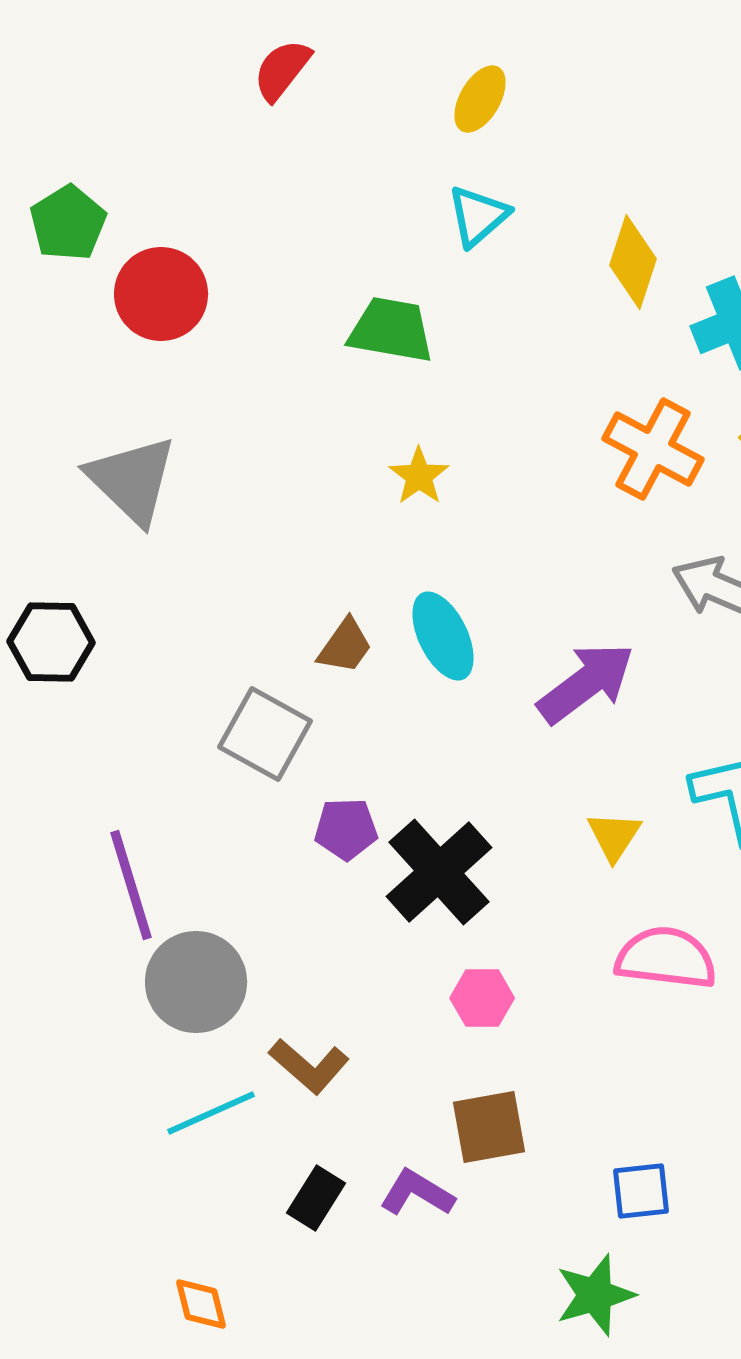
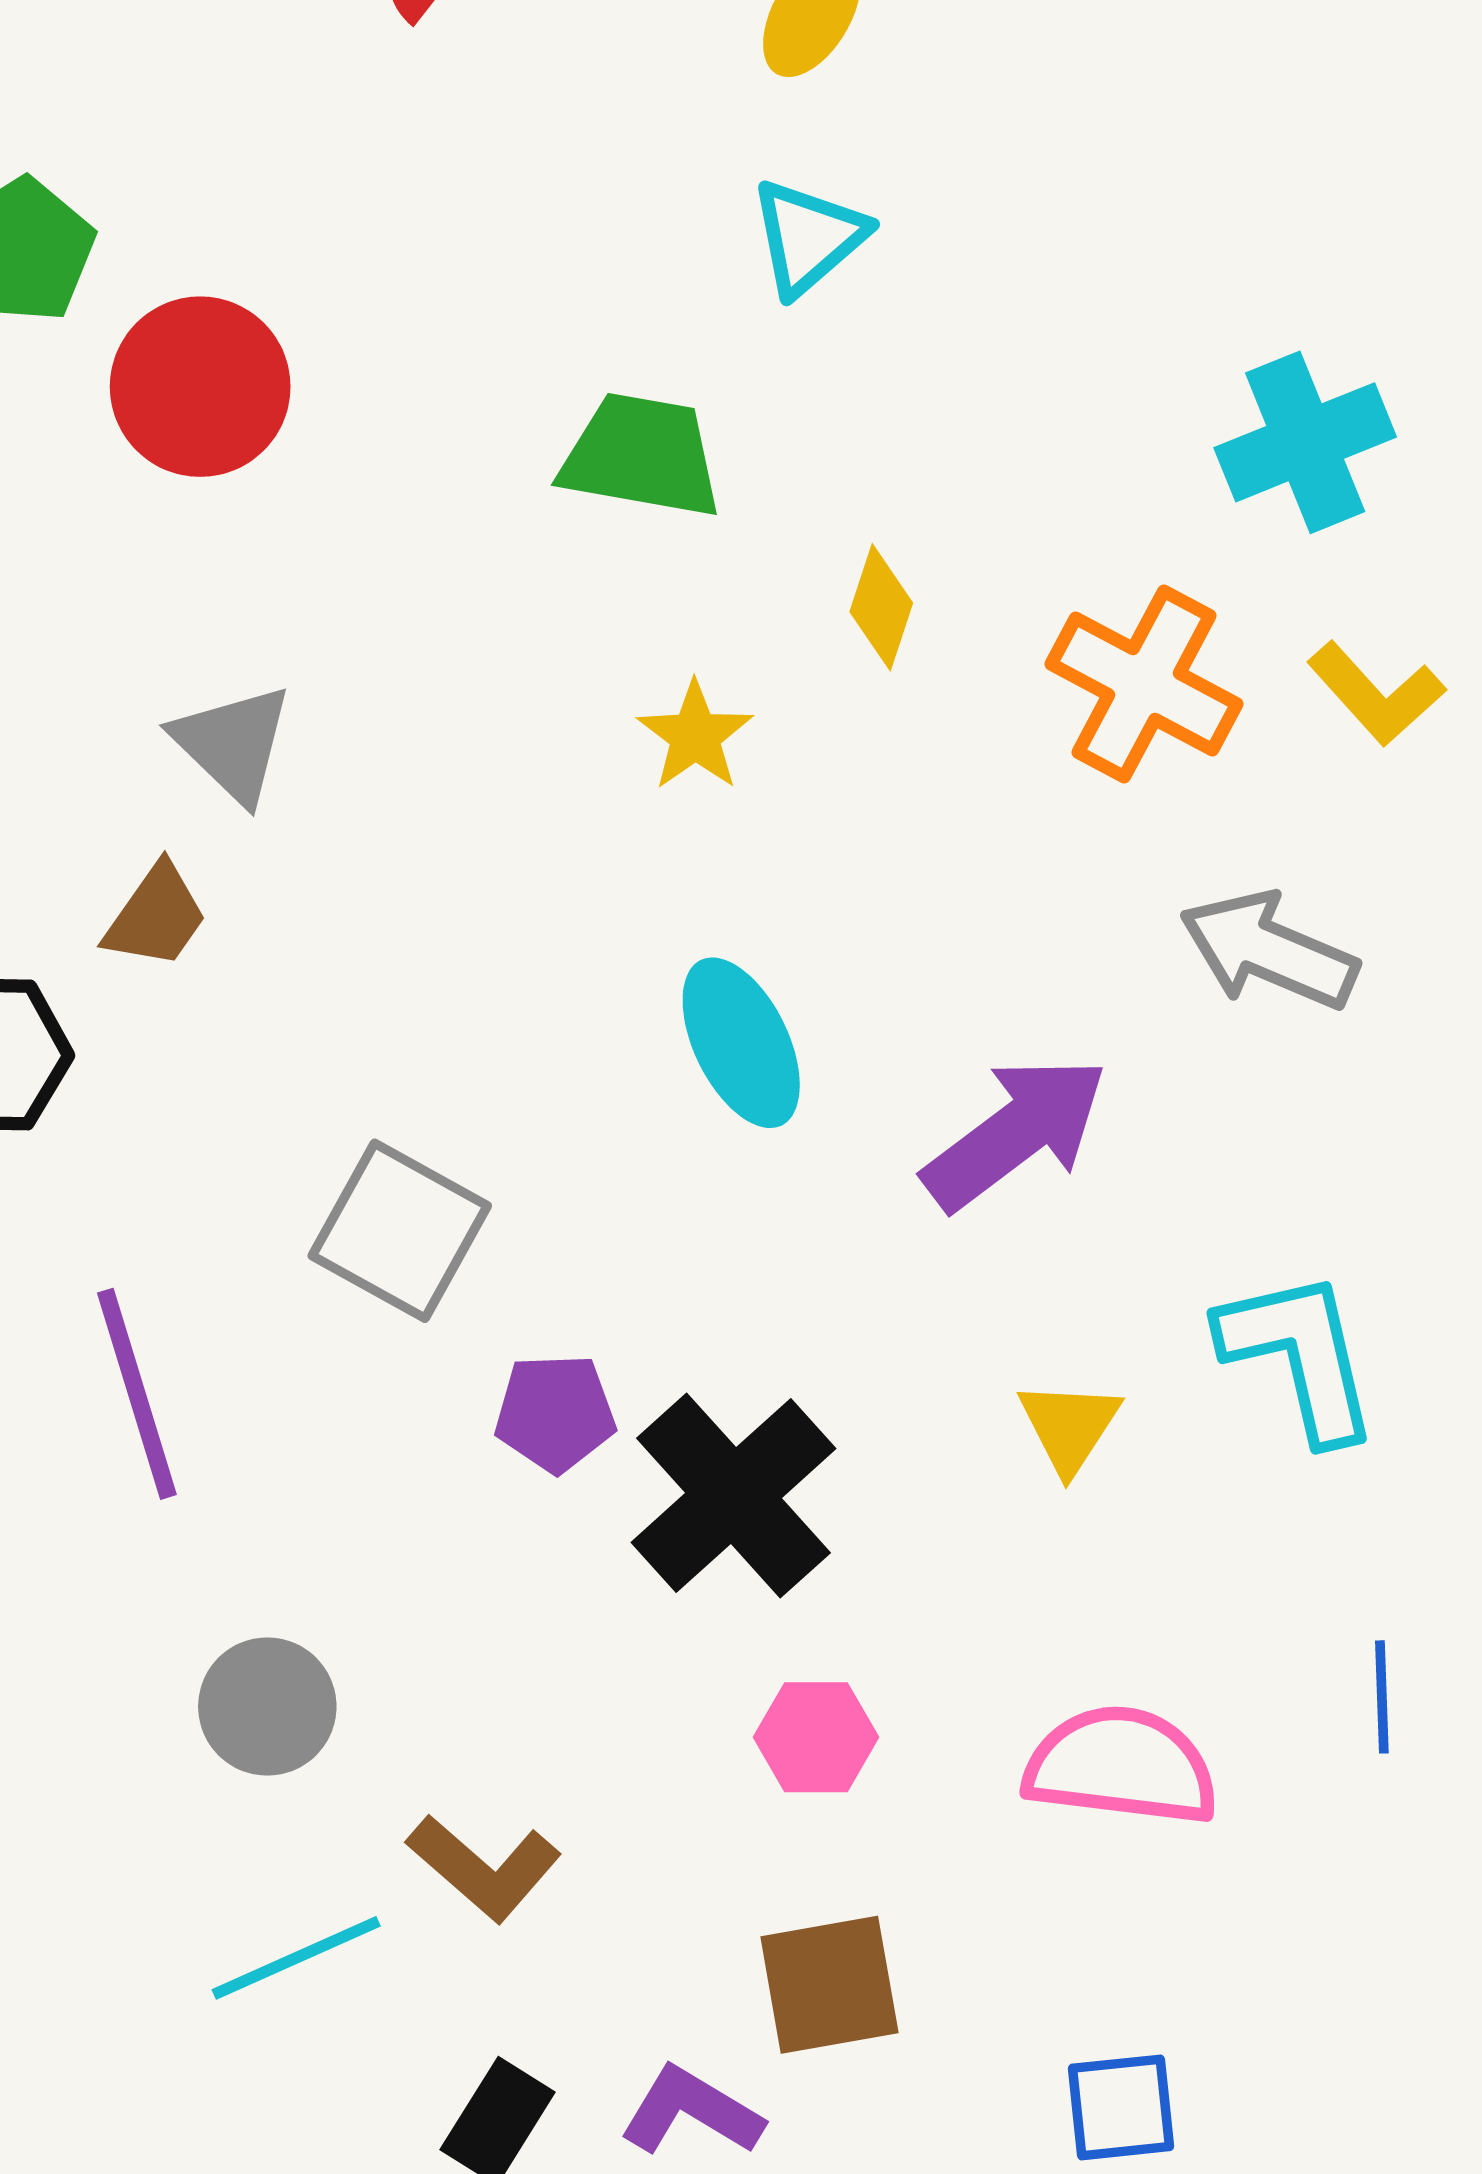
yellow diamond: (633, 262) -> (881, 607), moved, size x0.7
gray triangle: (132, 480) -> (233, 743), moved, size x0.7
brown trapezoid: (345, 646) -> (156, 916), moved
purple line: (131, 885) -> (137, 1394), moved
pink semicircle: (666, 958) -> (1121, 1766), moved
gray circle: (196, 982) -> (267, 1707), size x0.7

